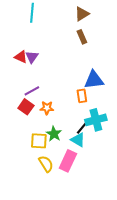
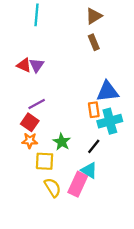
orange star: (47, 108) -> (30, 141), moved
cyan cross: (96, 120) -> (110, 121), moved
green star: (54, 134) -> (62, 142), moved
cyan triangle: (78, 140) -> (89, 170), moved

